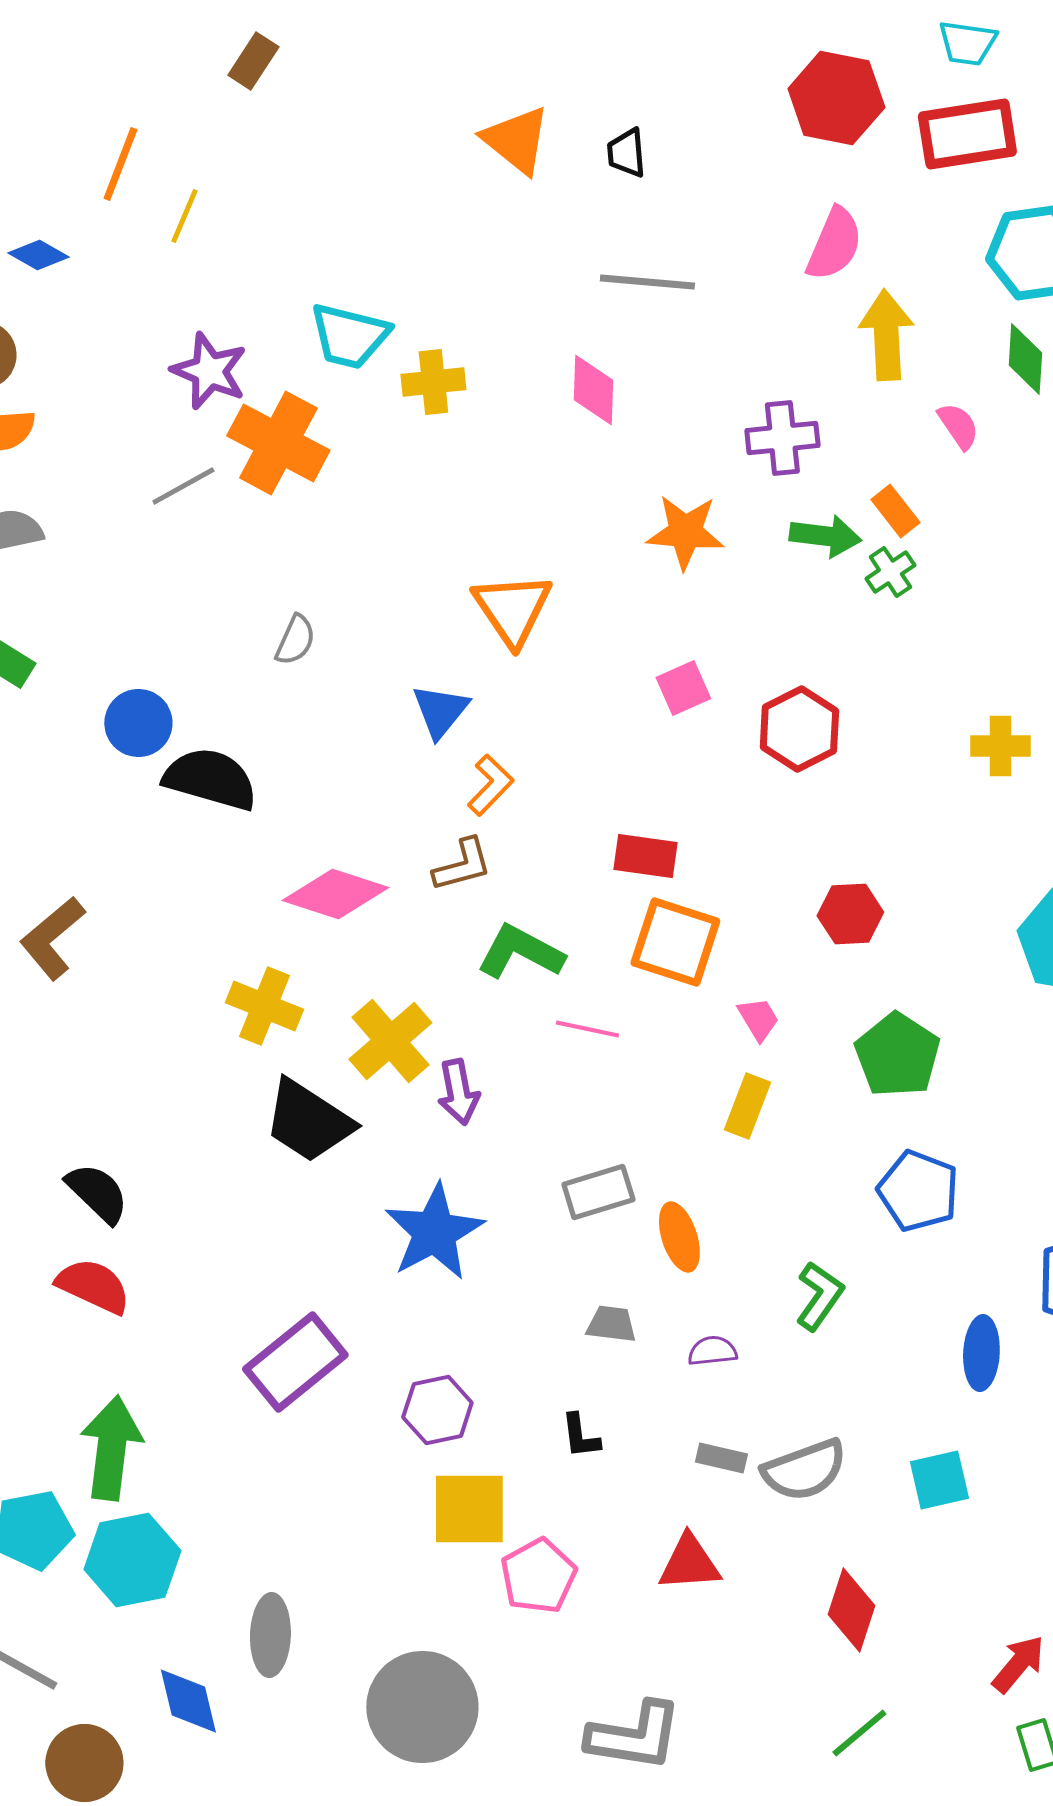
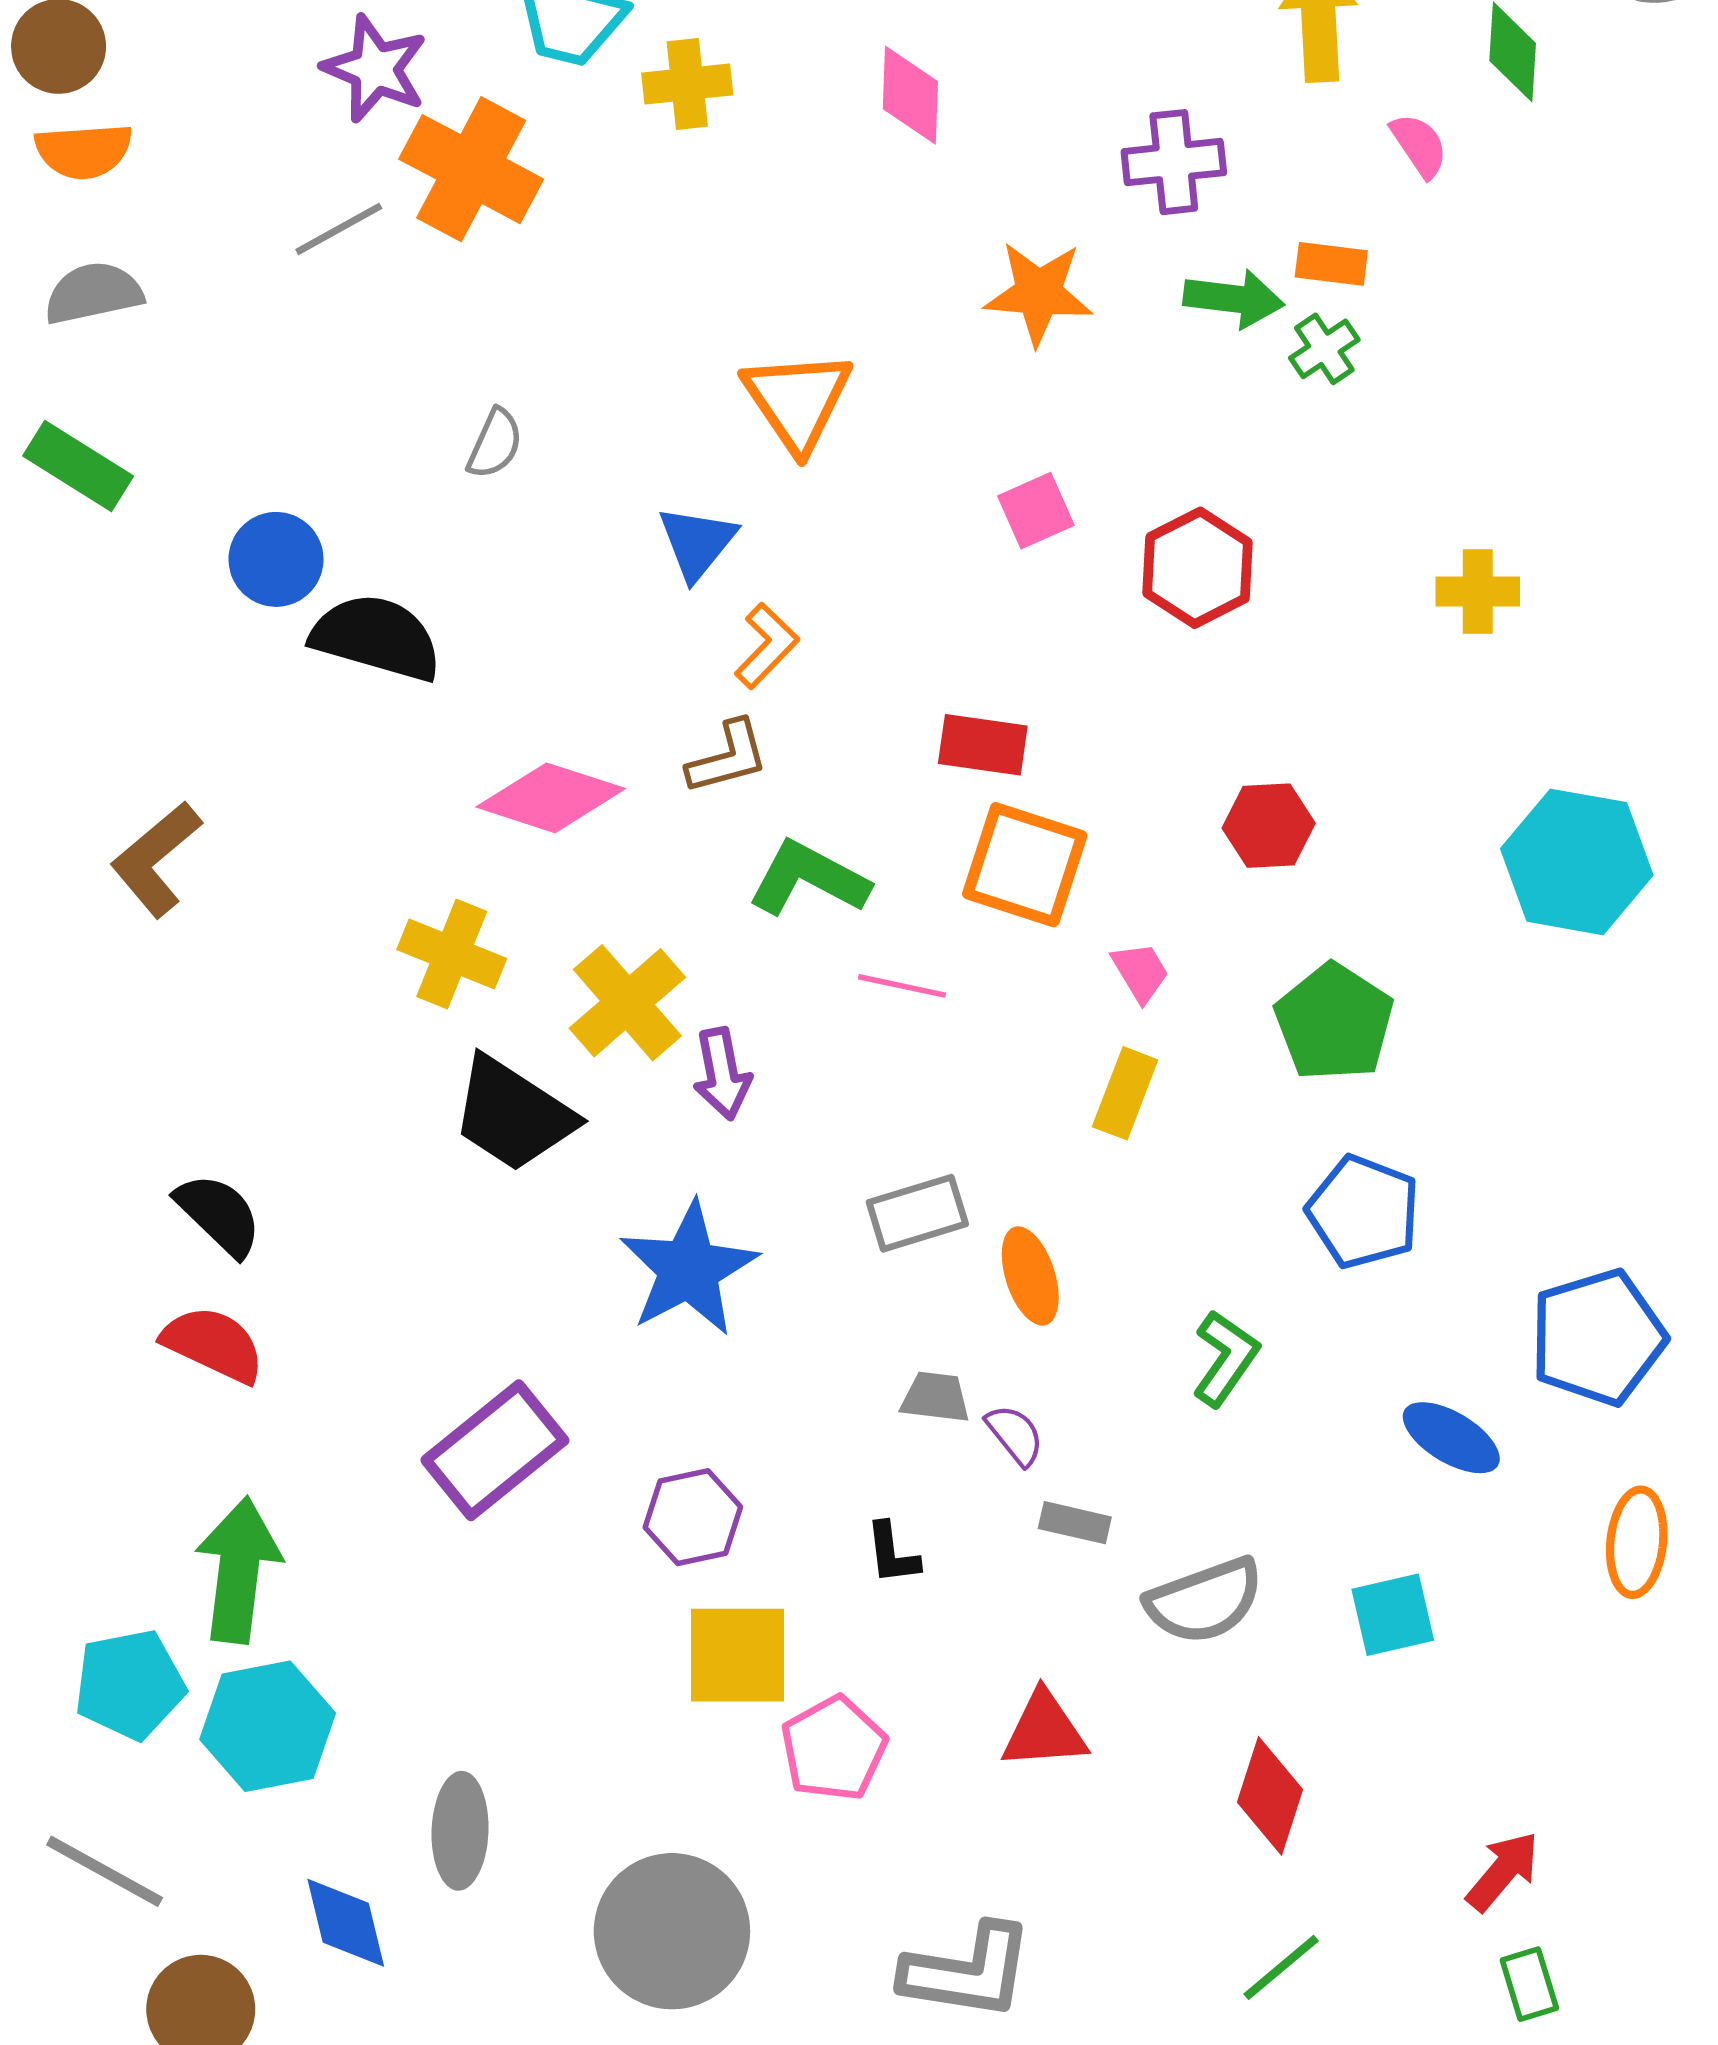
orange rectangle: (895, 511) -> (1331, 264), turned -45
purple semicircle: (712, 1351) -> (1015, 1435), moved, turned 57
blue ellipse: (981, 1353) -> (1451, 1438), turned -62
gray rectangle: (721, 1458) -> (1075, 1523), moved

